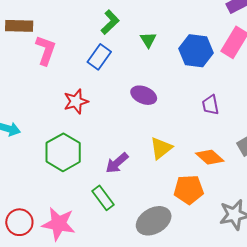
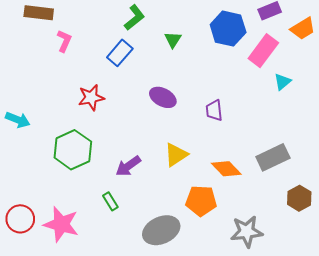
pink L-shape: (46, 50) -> (64, 41), size x0.7
blue hexagon: (196, 51) -> (228, 29), moved
purple trapezoid: (210, 105) -> (214, 110), moved
green rectangle: (103, 198) -> (110, 201), size x0.7

